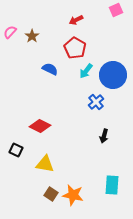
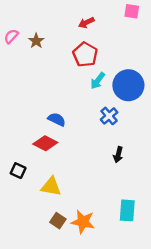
pink square: (116, 10) -> (132, 11), turned 32
blue semicircle: (50, 69) -> (57, 119), moved

